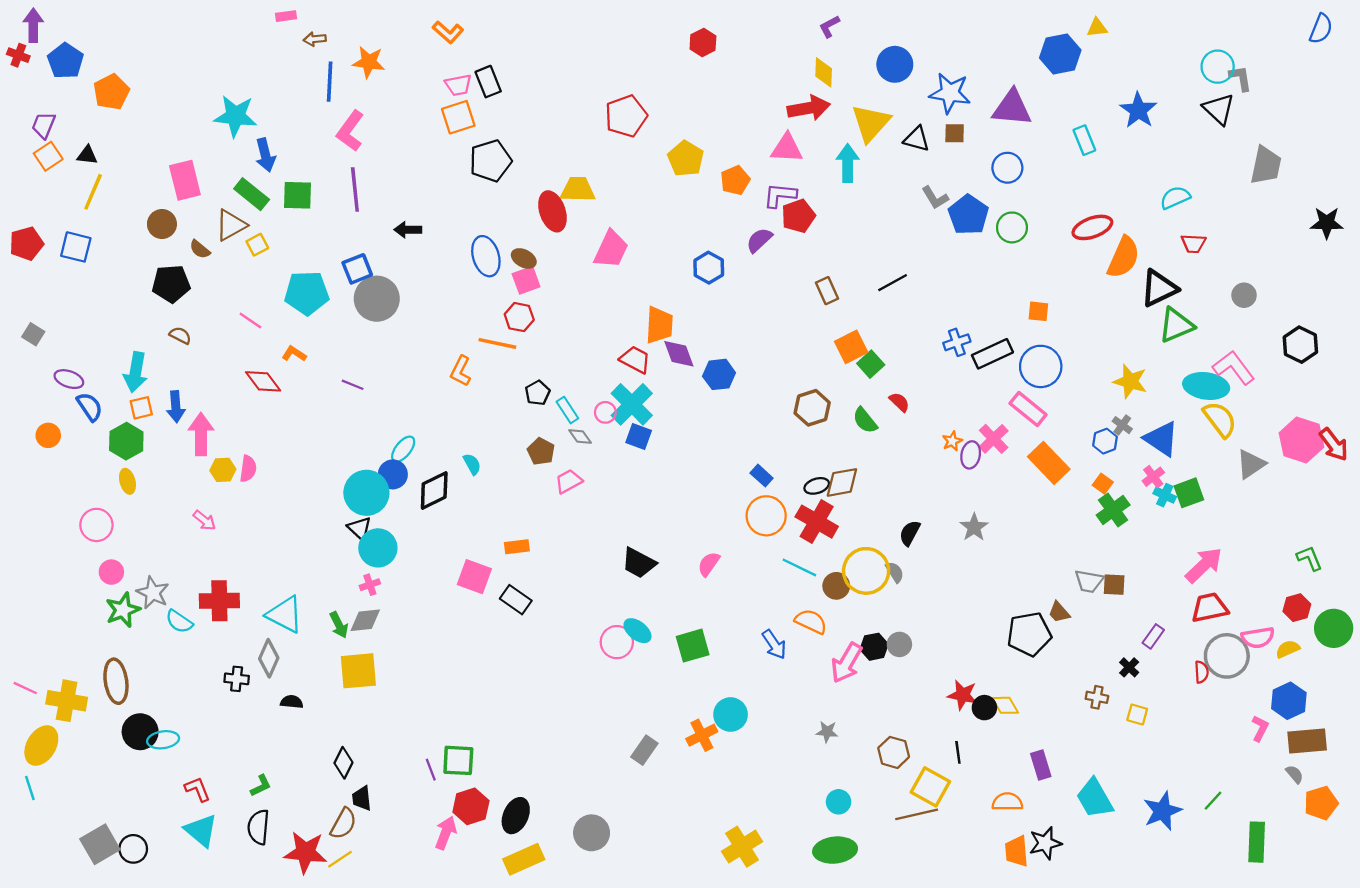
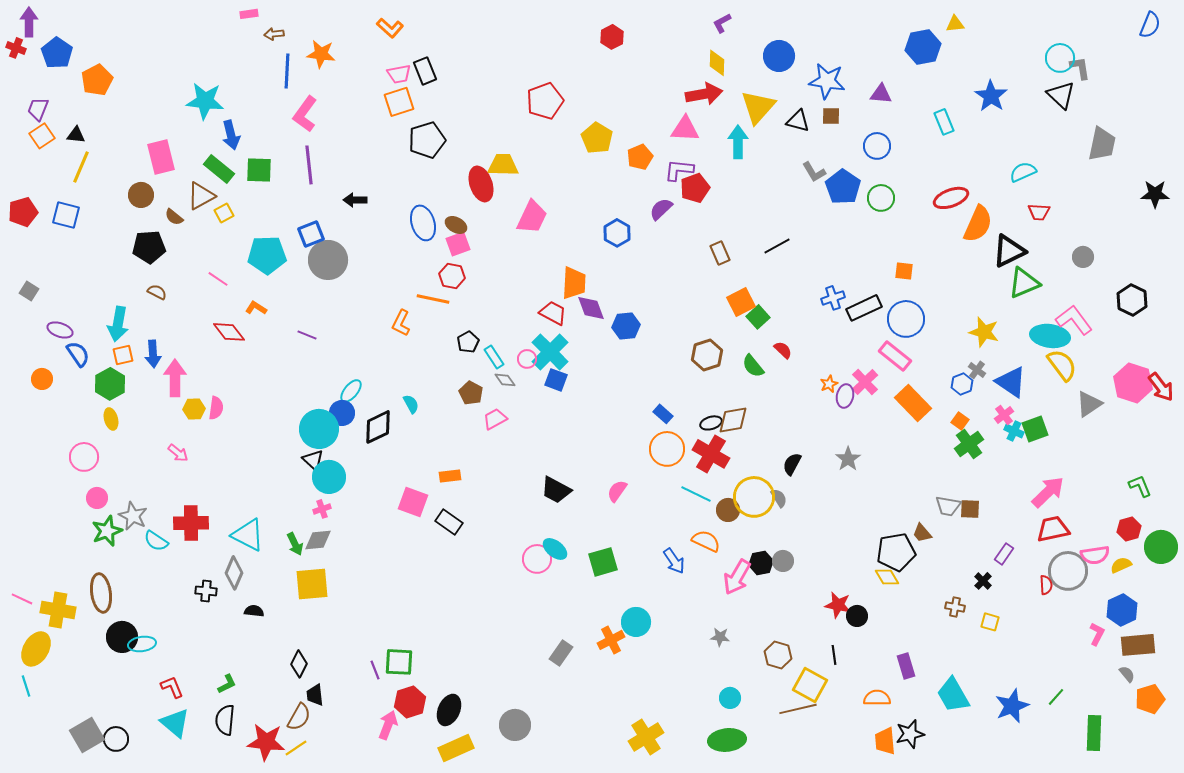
purple triangle: (1012, 108) -> (881, 94), size x0.6
yellow diamond: (1005, 705) -> (887, 577), moved

